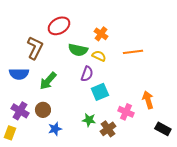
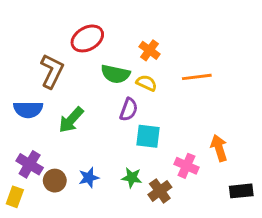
cyan square: (100, 92) -> (148, 136), turned 30
brown circle: (43, 110) -> (55, 181), moved
blue star: (55, 129) -> (89, 178), moved
black rectangle: (163, 129) -> (241, 191), turned -35

